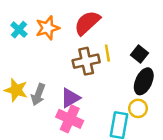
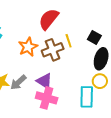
orange star: (47, 28) -> (28, 47), moved
gray arrow: (38, 94) -> (18, 82), turned 36
purple triangle: (70, 98) -> (44, 81), turned -48

